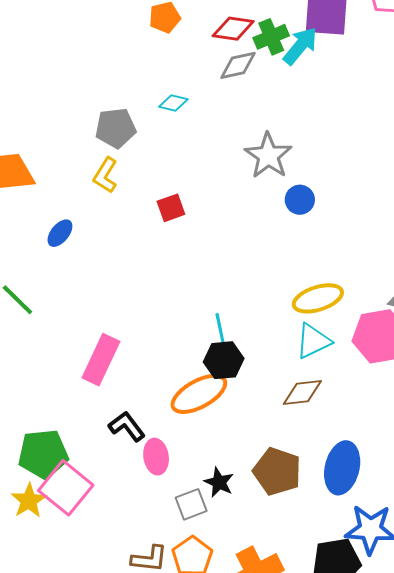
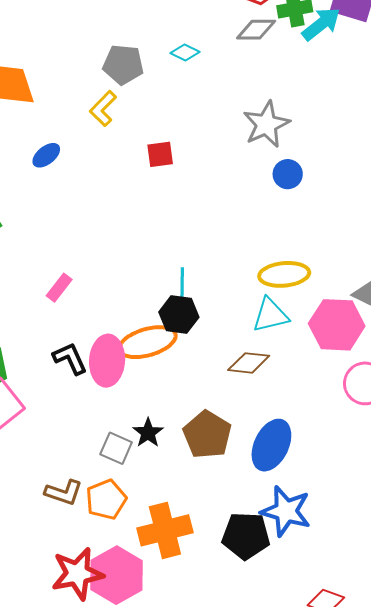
pink rectangle: (101, 360) -> (59, 288), size x0.6
pink ellipse: (156, 457) -> (107, 361), moved, size x1.4
gray square: (191, 504) -> (116, 448), turned 32

